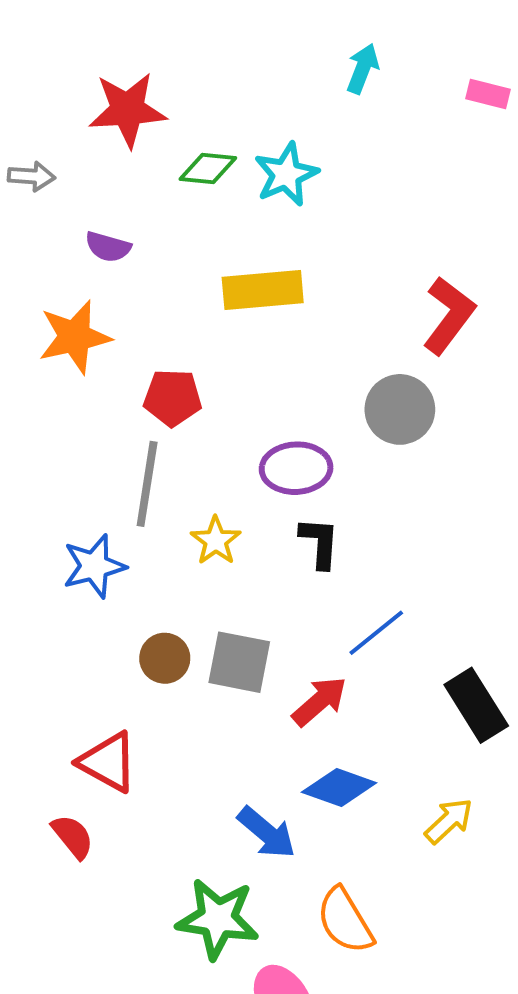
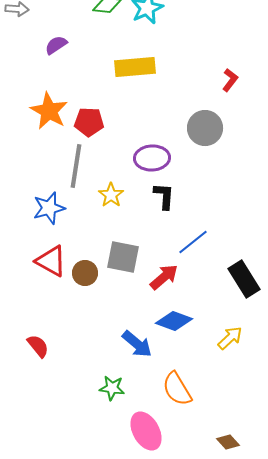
purple semicircle: (108, 247) -> (56, 45), turned 130
red L-shape: (449, 315) -> (230, 80), size x0.6
orange star: (75, 337) -> (49, 111), moved, turned -30
brown circle: (165, 658) -> (85, 273), moved
red triangle: (108, 762) -> (51, 261), moved
green star: (218, 919) -> (112, 388), size x0.6

